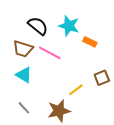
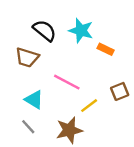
pink line: (50, 53) -> (67, 82), moved
cyan triangle: (24, 75) -> (34, 100), moved

